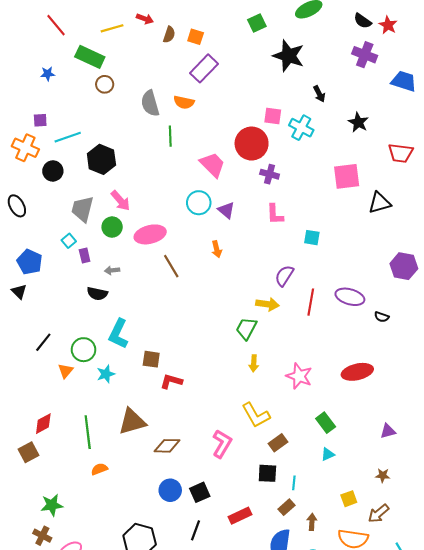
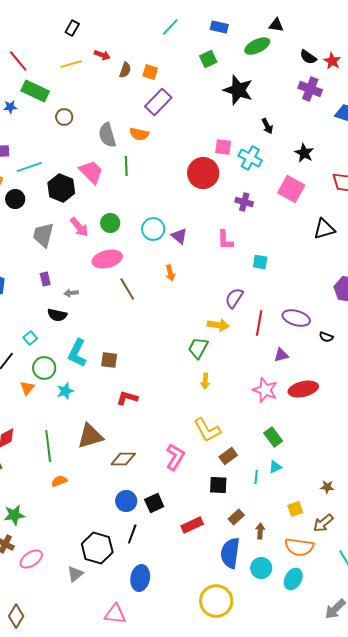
green rectangle: (90, 57) -> (35, 91), moved
pink trapezoid: (212, 165) -> (91, 172), moved
purple cross: (270, 174) -> (244, 202), moved
pink square: (347, 176) -> (291, 189), moved, turned 36
green circle: (112, 227) -> (110, 223), moved
cyan square: (69, 241) -> (30, 338), moved
brown square: (151, 359) -> (109, 360), moved
pink star: (299, 376) -> (265, 390), moved
purple triangle: (388, 431) -> (281, 355), moved
cyan line: (294, 483) -> (256, 477), moved
black line: (196, 530) -> (132, 534), moved

